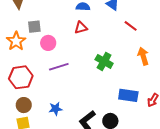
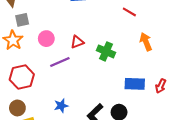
gray square: (34, 27) -> (22, 20), moved
red triangle: (81, 28) -> (77, 42), moved
brown circle: (24, 105) -> (17, 108), moved

